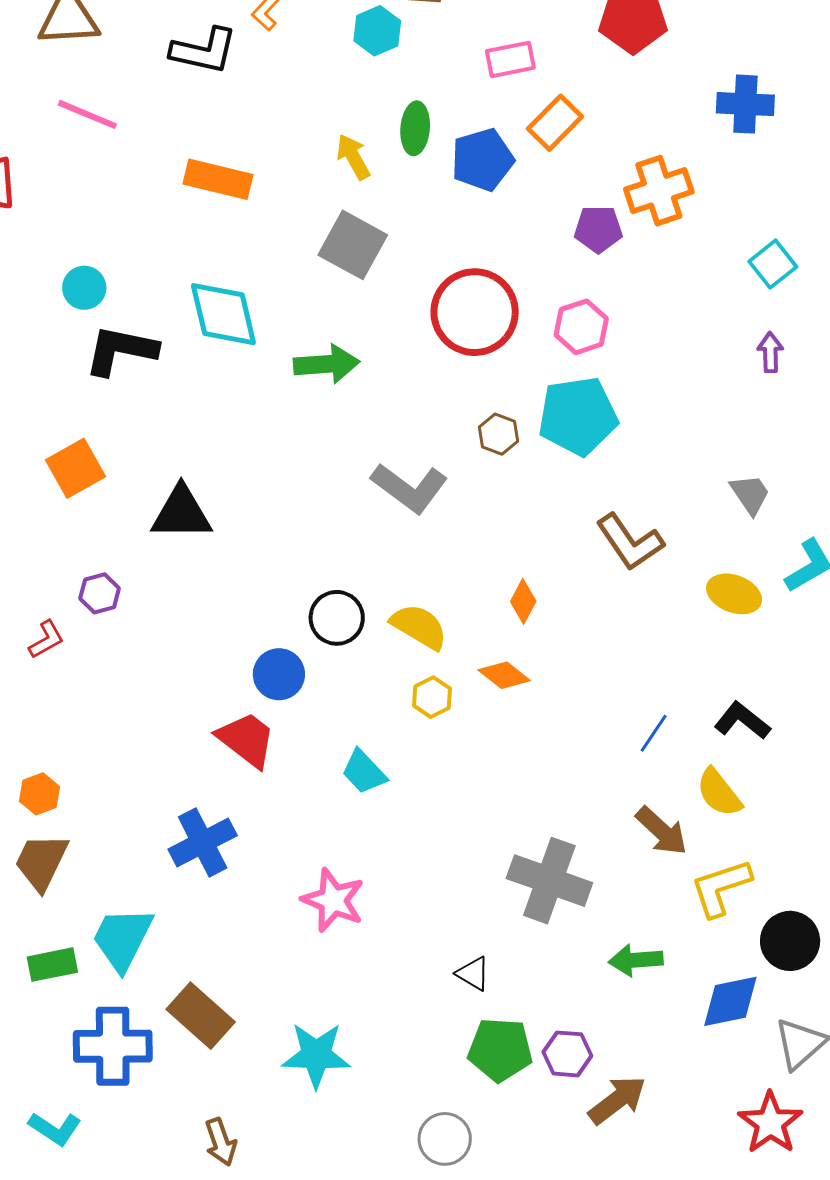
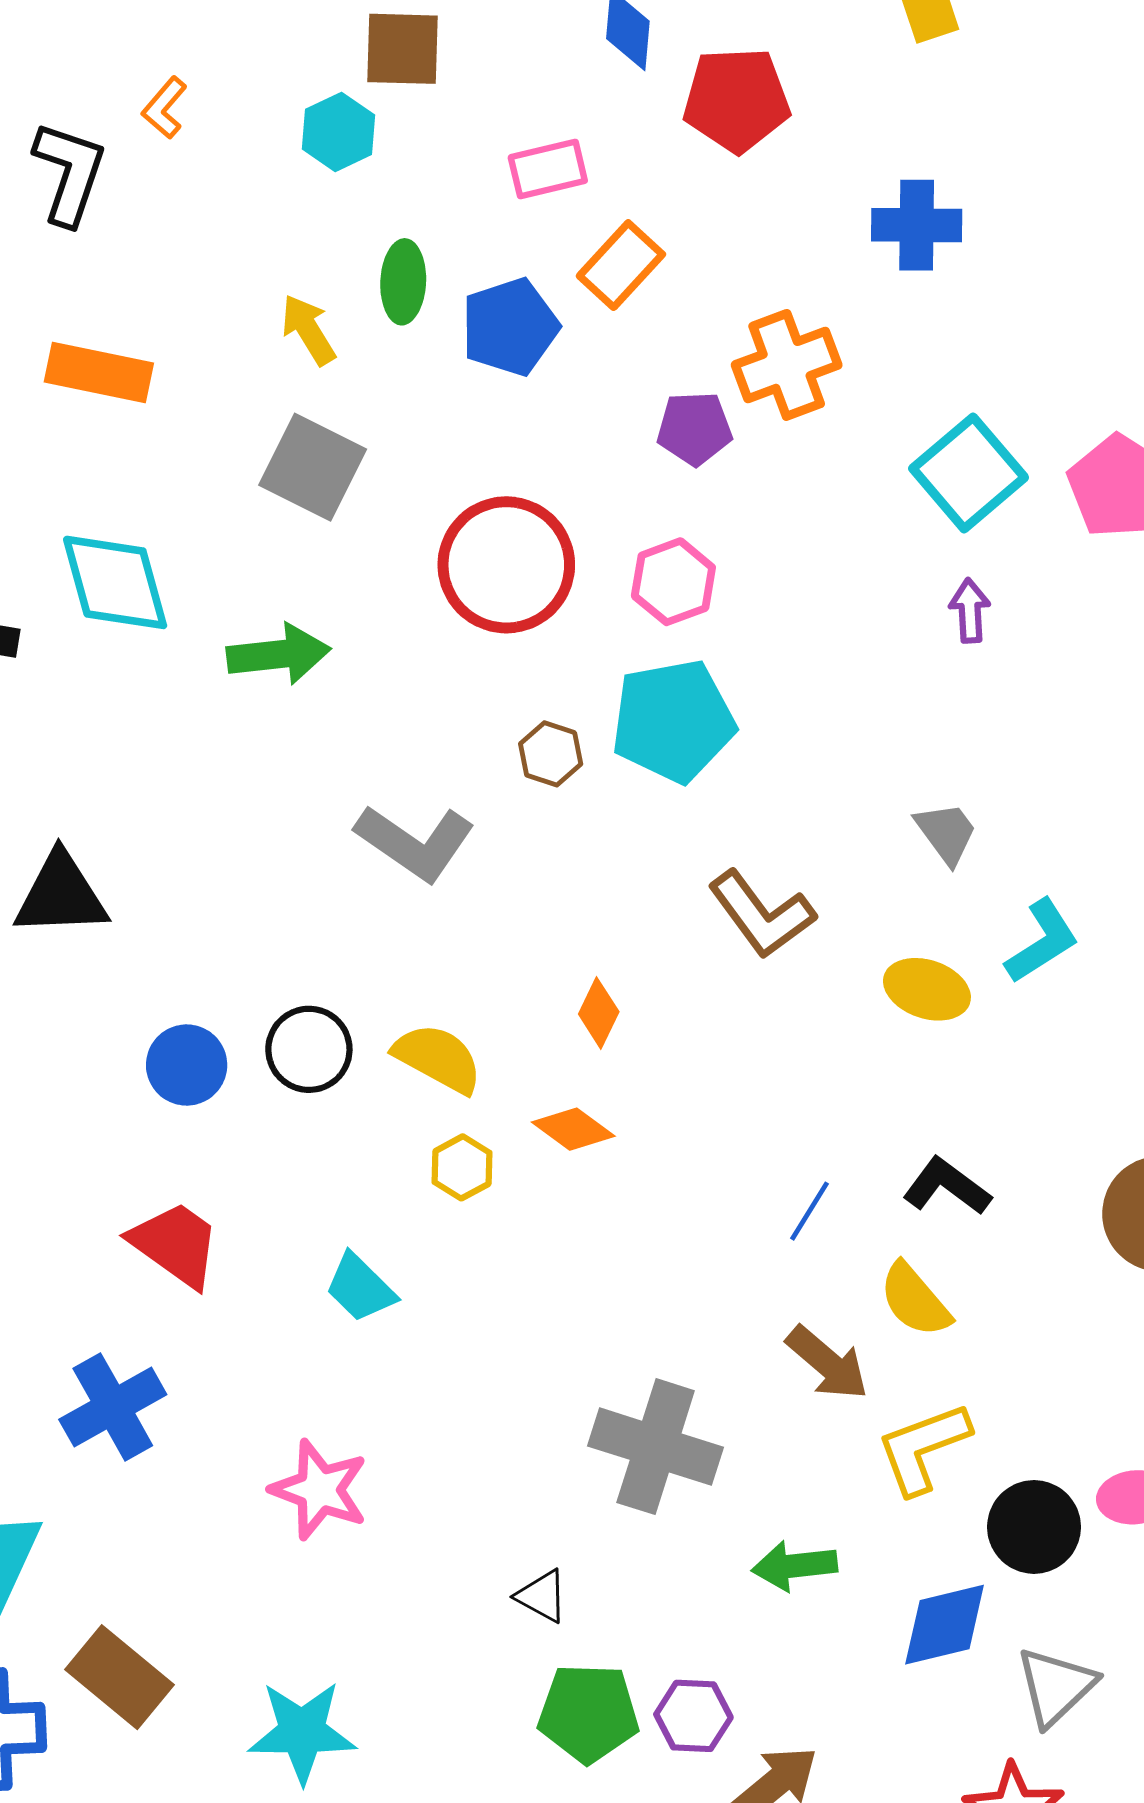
black L-shape: (204, 51) -> (69, 173), turned -82
cyan square: (773, 264) -> (969, 473), size x1.5
blue circle: (279, 674) -> (187, 1065), moved

